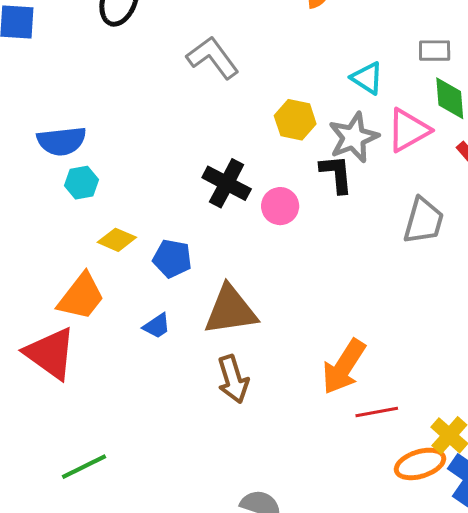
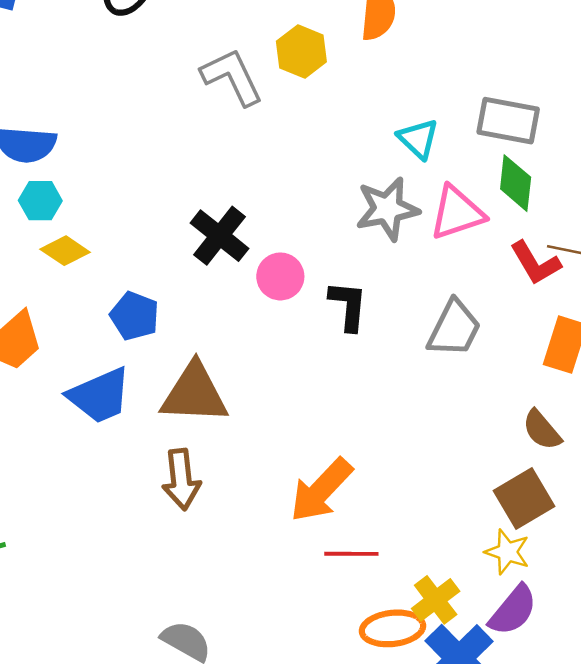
gray rectangle: (435, 51) -> (508, 121), size x1.5
yellow hexagon: (295, 120) -> (301, 51), moved
black L-shape: (336, 174) -> (348, 306), moved
yellow diamond: (117, 240) -> (65, 251), moved
blue trapezoid: (157, 326) -> (100, 396), size x1.8

